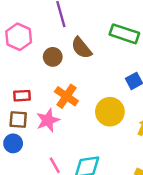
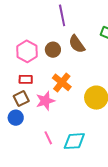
pink hexagon: (19, 37) -> (27, 51), moved
brown square: (18, 119) -> (21, 98), turned -35

